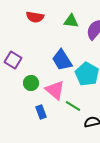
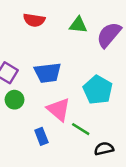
blue trapezoid: (62, 60) -> (48, 73), moved, turned -65
green circle: (31, 83) -> (15, 100), moved

